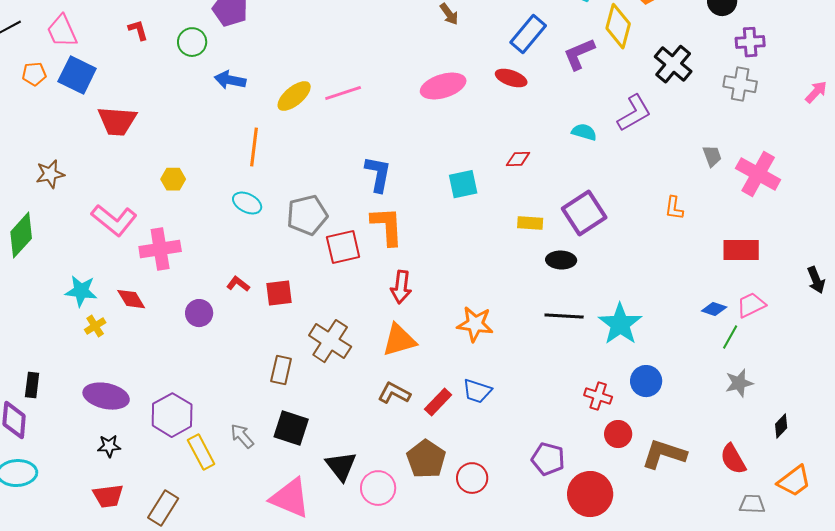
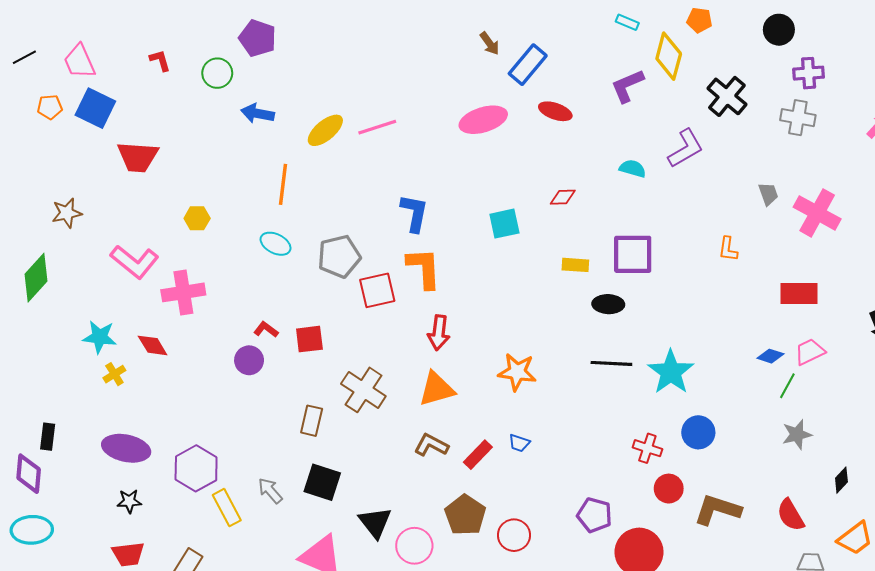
blue rectangle: (528, 34) -> (528, 65), moved
purple square: (584, 213) -> (633, 254), turned 33
purple circle: (199, 313) -> (249, 360), moved
blue trapezoid: (477, 391) -> (519, 443), size x0.7

